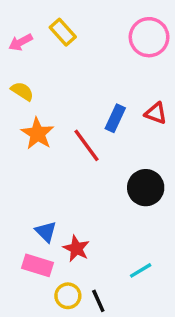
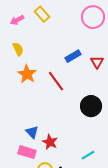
yellow semicircle: (22, 91) -> (18, 49), turned 32
red triangle: (156, 113) -> (97, 62), turned 40
blue rectangle: (115, 118) -> (73, 56), moved, turned 35

